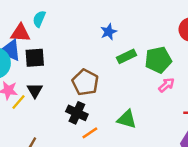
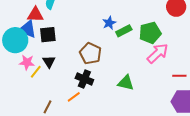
blue star: (109, 32) -> (109, 23), moved
pink arrow: (166, 85) -> (158, 53), size x1.6
orange line: (90, 133) -> (74, 97), moved

